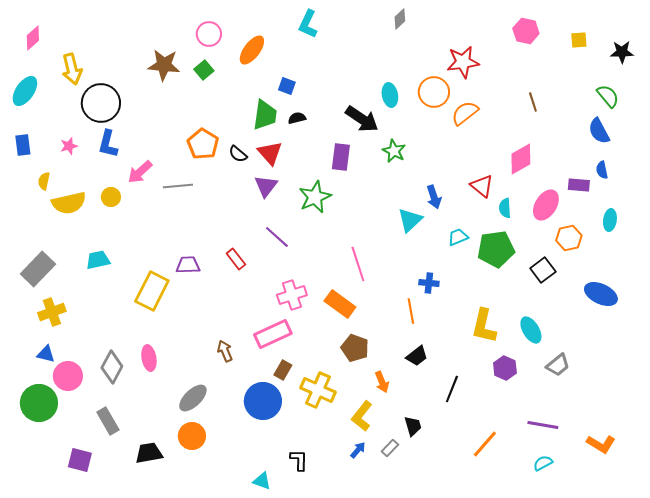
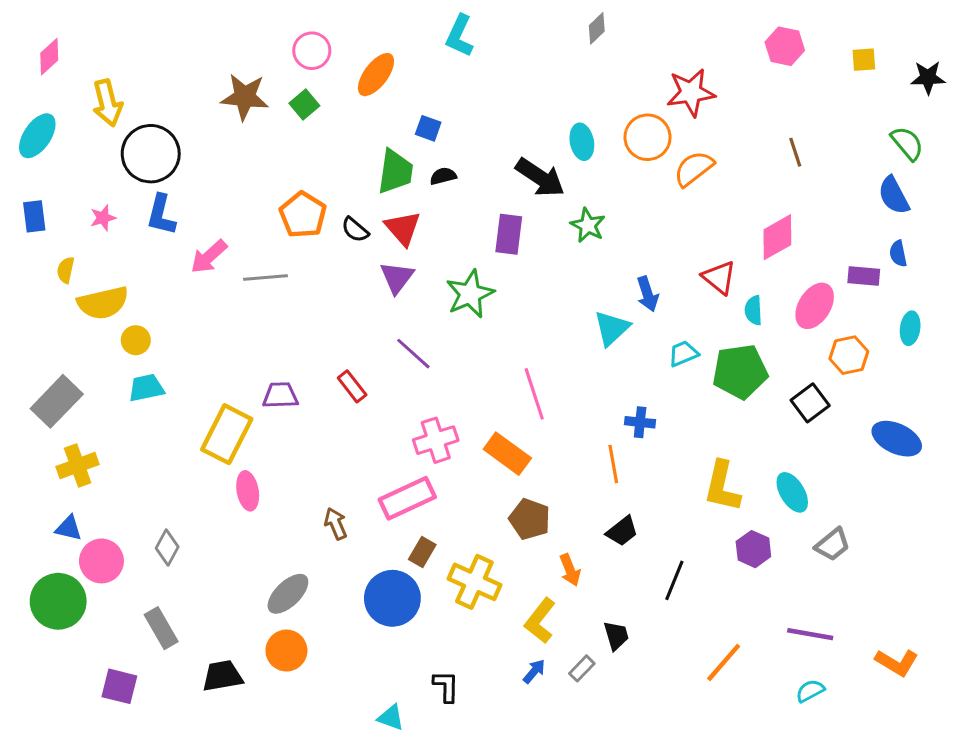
yellow circle: (111, 197) -> (136, 340), moved
pink ellipse: (149, 358) -> (248, 491), moved
gray diamond: (112, 367) -> (167, 548), size x0.7

